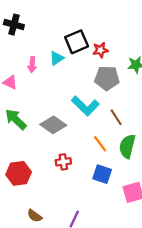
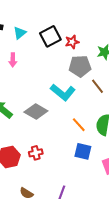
cyan triangle: (57, 58) -> (20, 33), moved
brown line: (116, 117) -> (97, 86), moved
red cross: (63, 162) -> (36, 153), moved

